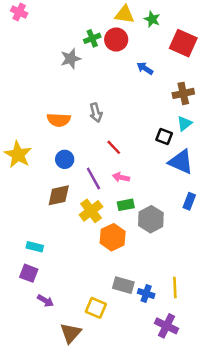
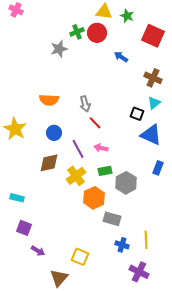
brown cross: (183, 93) -> (153, 78), turned 36
gray arrow: (96, 113) -> (85, 104), moved
cyan rectangle: (35, 247) -> (17, 198), moved
gray rectangle: (123, 285) -> (112, 219), moved

